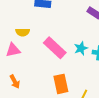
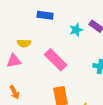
cyan star: (81, 48) -> (76, 30), moved

